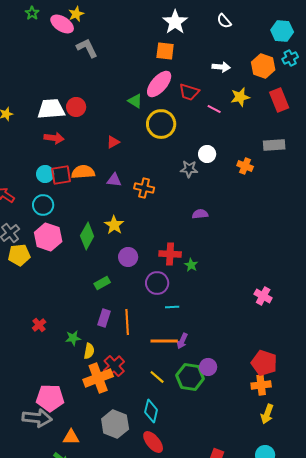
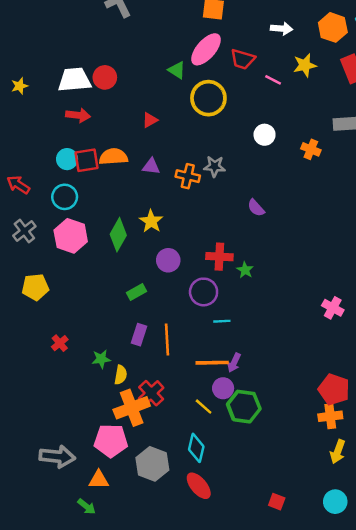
gray star: (189, 169) -> (215, 166), moved
purple semicircle: (200, 214) -> (256, 208), turned -126
yellow pentagon: (19, 255) -> (35, 287), moved
purple circle: (208, 367) -> (223, 388), moved
pink pentagon: (50, 398) -> (111, 441), moved

